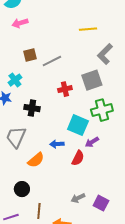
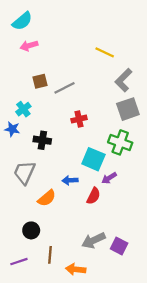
yellow line: (88, 29) -> (105, 52), turned 30
gray square: (92, 80) -> (128, 109), moved
green cross: (102, 110) -> (120, 142), turned 35
gray arrow: (78, 198) -> (93, 240), size x1.5

